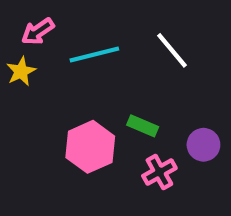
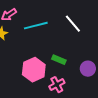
pink cross: (159, 172) -> (57, 85), moved

